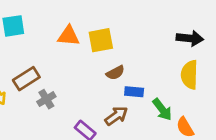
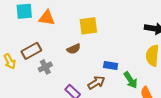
orange triangle: (68, 36) -> (47, 18), moved
brown semicircle: (115, 73) -> (74, 49), moved

